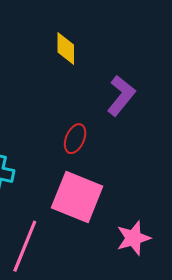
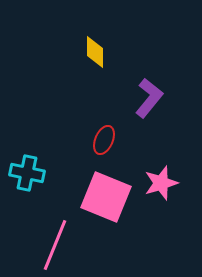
pink star: (133, 238) -> (161, 183), moved

